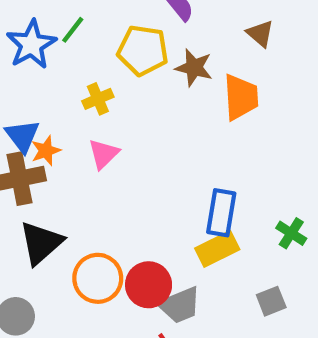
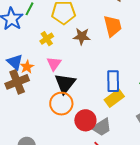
brown star: (194, 68) -> (82, 36), moved
black triangle: (41, 243) -> (65, 83), moved
orange circle: (98, 278) -> (61, 104), moved

